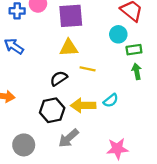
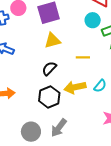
yellow line: (88, 69) -> (83, 57), moved
cyan semicircle: (111, 100) -> (100, 86), moved
gray arrow: (68, 138) -> (59, 128), moved

